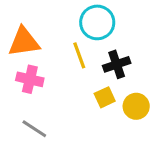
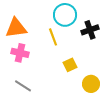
black cross: (117, 64) -> (90, 30), moved
yellow circle: (136, 106) -> (91, 84), moved

